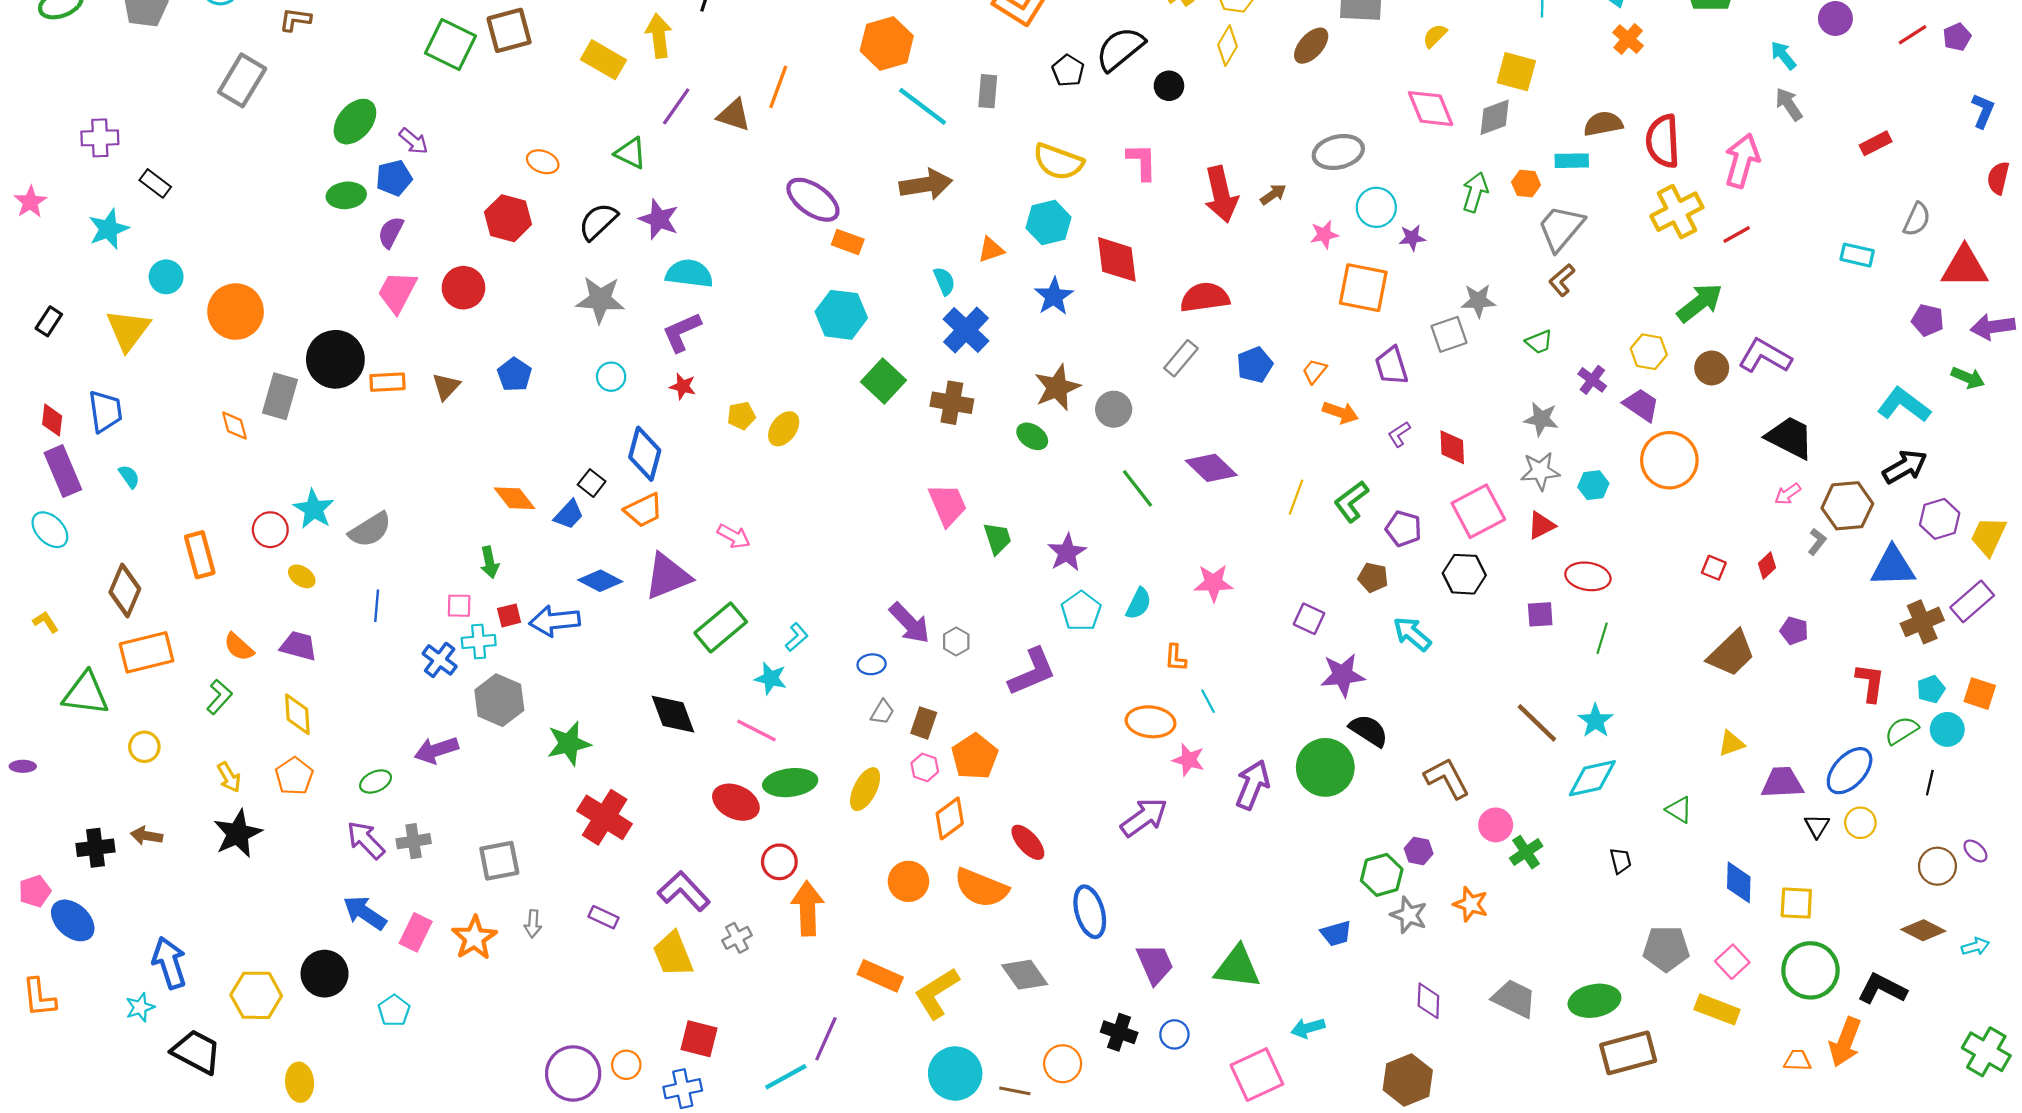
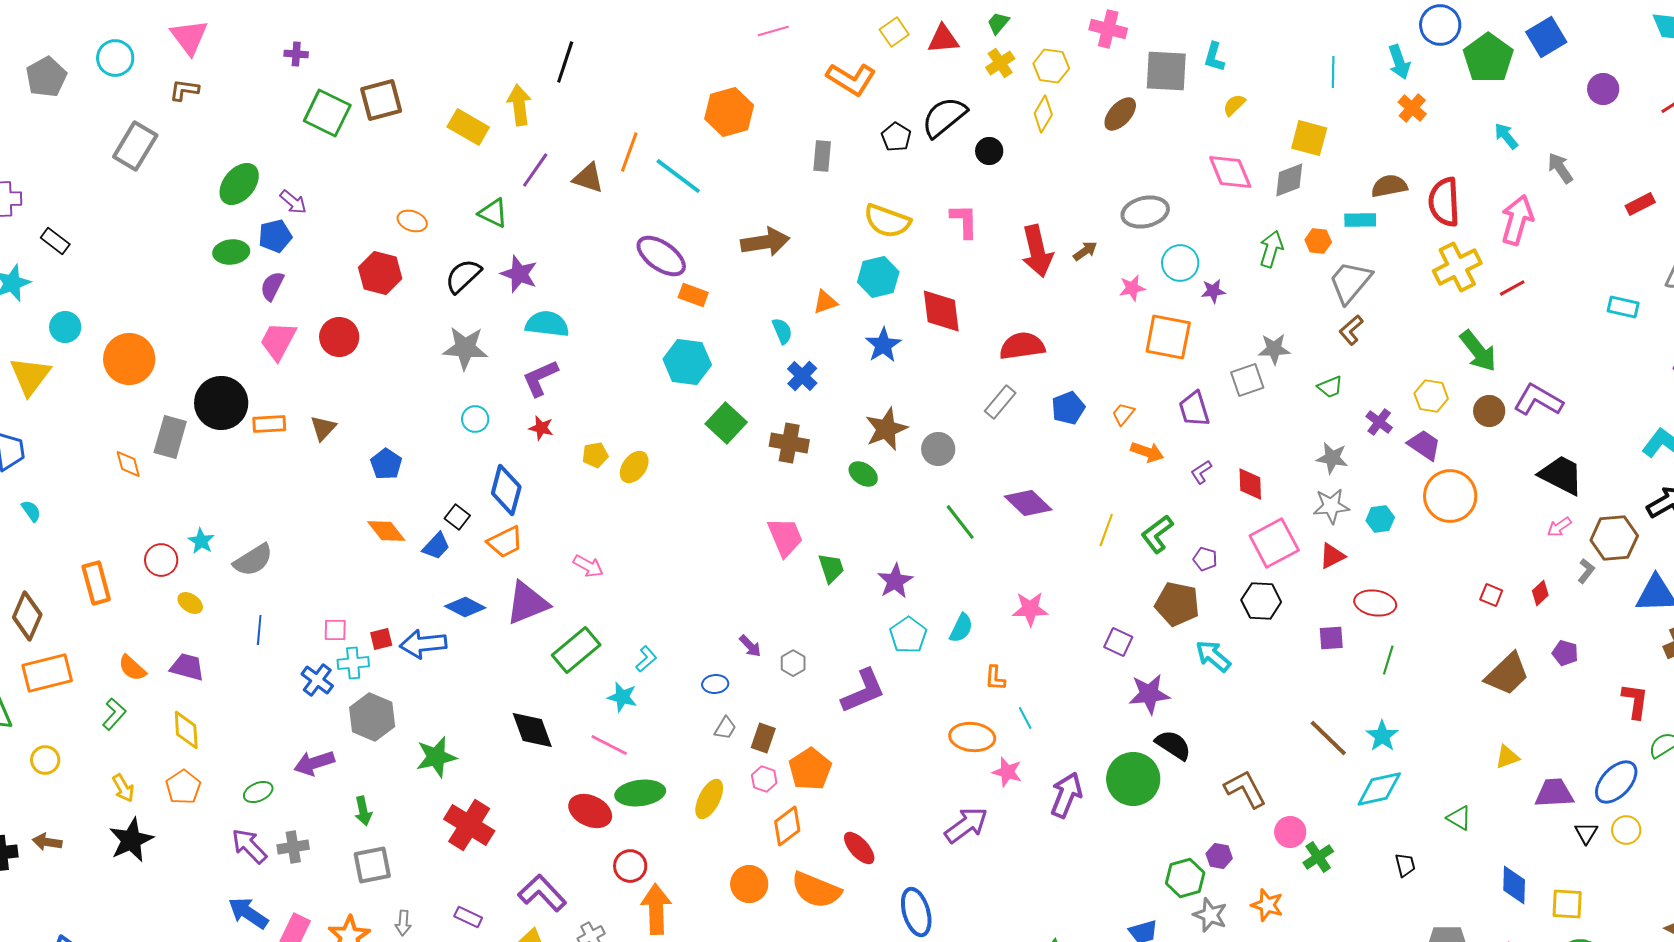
cyan arrow: (1783, 55) -> (1506, 136), moved
cyan line: (923, 106) -> (678, 176), moved
green arrow: (1700, 303) -> (1478, 351), turned 90
blue cross: (966, 330) -> (802, 376), size x0.7
blue pentagon: (514, 374) -> (386, 464), moved
cyan star: (314, 509) -> (201, 541), size x0.7
purple pentagon: (1403, 529) -> (1205, 559), size x0.7
green arrow: (490, 562) -> (363, 811), moved
brown pentagon: (1373, 577) -> (1177, 604), size x1.6
purple arrow: (910, 623) -> (750, 646), size x0.6

